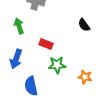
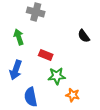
orange star: (85, 77) -> (73, 95), moved

